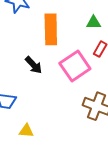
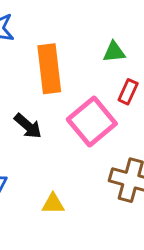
yellow triangle: (26, 131) -> (53, 204), moved

